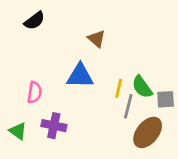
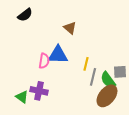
green semicircle: (142, 87) -> (108, 80), moved
pink semicircle: (34, 92) -> (44, 61), moved
green triangle: (18, 131) -> (22, 97), moved

